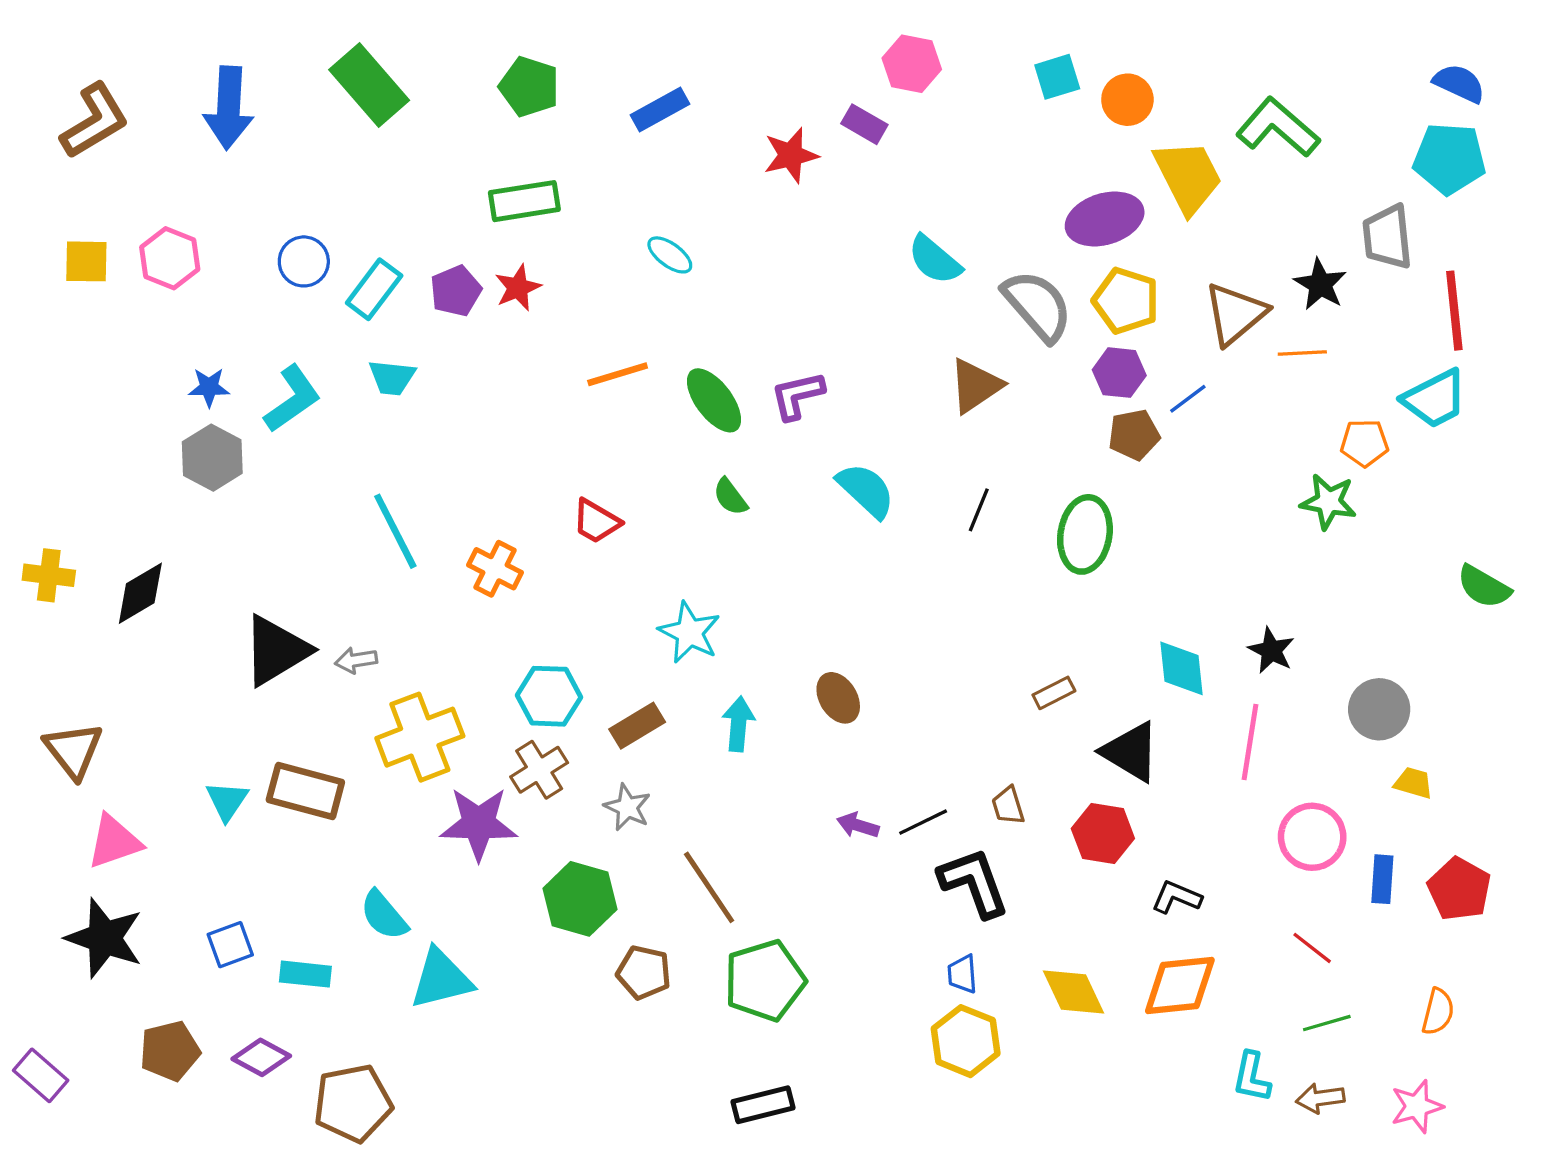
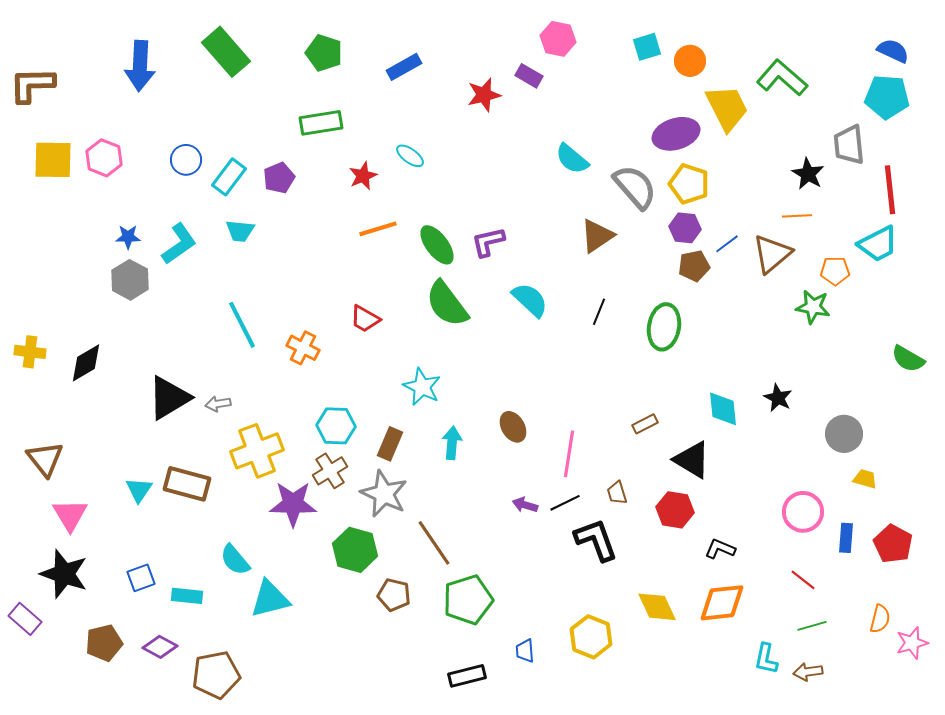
brown L-shape: (95, 121) -> (32, 85), moved, turned -150
yellow square: (86, 261) -> (53, 160), size x1.4
red star: (518, 288) -> (363, 176), moved
brown triangle: (1235, 314) -> (772, 254), moved
green semicircle: (730, 497) -> (447, 304), size x2.0
brown rectangle: (637, 726) -> (390, 444), turned -36
pink line: (1250, 742) -> (569, 454), moved
gray star: (627, 807) -> (384, 494), size x1.6
pink triangle: (114, 842) -> (70, 515), turned -42
blue trapezoid: (962, 974) -> (525, 651), moved
purple rectangle: (41, 1075) -> (25, 619), moved
pink star: (1417, 1106) -> (912, 643), moved

